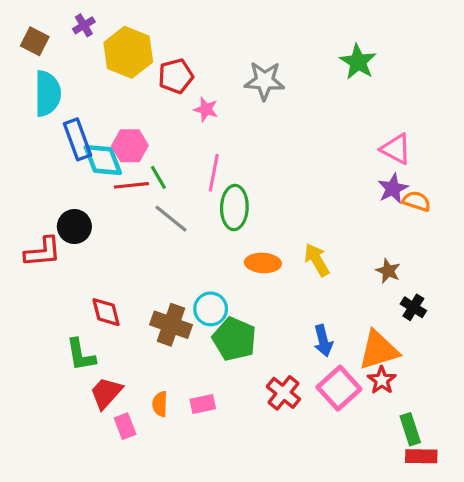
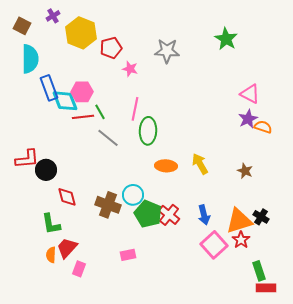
black circle: (74, 227) -> (46, 170), moved
black cross: (413, 307) -> (261, 217), moved
red cross: (283, 393) -> (169, 215), moved
orange semicircle: (160, 404) -> (51, 255), moved
pink rectangle: (125, 426) -> (79, 269), turned 42

